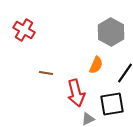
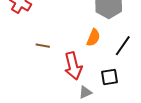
black square: (112, 104) -> (110, 77), size x0.7

